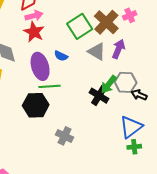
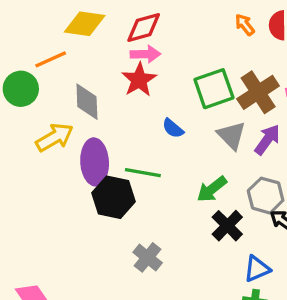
purple ellipse: (40, 66) -> (95, 162), moved
green arrow: (109, 84) -> (212, 189), moved
black cross: (99, 96) -> (227, 226), moved
blue triangle: (131, 127) -> (257, 269), size x0.7

